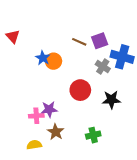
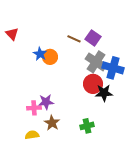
purple square: (100, 41) -> (93, 38), turned -35
blue cross: (122, 57) -> (113, 68), moved
gray cross: (103, 66) -> (96, 62), size x1.5
red circle: (80, 90) -> (93, 84), moved

